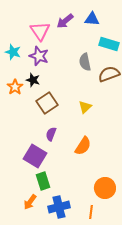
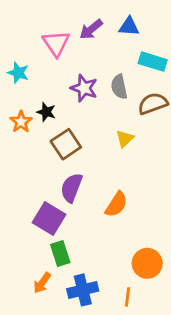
purple star: (39, 56) -> (84, 88), moved
yellow triangle: (85, 107) -> (125, 139), moved
purple semicircle: (51, 134) -> (71, 188), size x1.5

